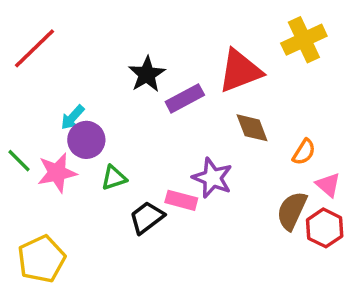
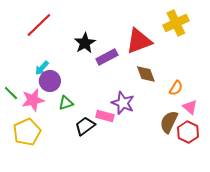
red line: (35, 48) -> (39, 25), moved
yellow pentagon: (41, 259) -> (27, 132), moved

